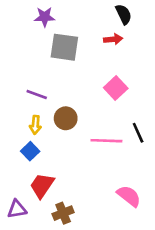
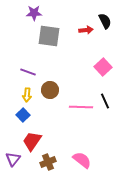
black semicircle: (124, 14) -> (105, 21), moved
pink square: (116, 88) -> (103, 67), moved
pink semicircle: (129, 196) -> (82, 160), moved
purple triangle: (17, 209) -> (13, 159), turned -42

